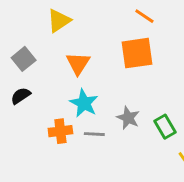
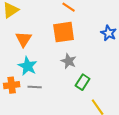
gray star: (128, 118) -> (69, 61), moved
green rectangle: (165, 127) -> (83, 82), turned 63

